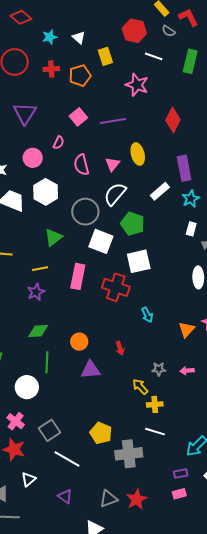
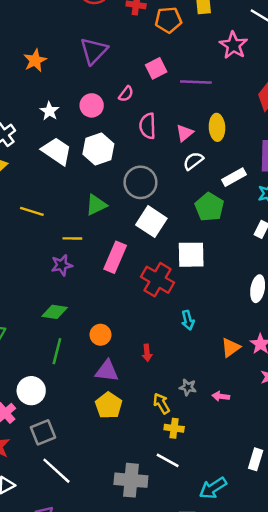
white semicircle: (115, 194) -> (193, 161), moved, size x0.7
green pentagon: (133, 224) -> (209, 207), moved
white circle: (27, 387) -> (31, 391), moved
yellow pentagon: (101, 433) -> (109, 405), moved

